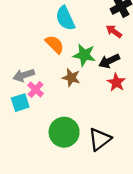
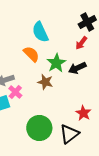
red arrow: (114, 31) -> (81, 43), turned -88
green star: (84, 55) -> (56, 63), turned 30
red star: (116, 82) -> (83, 113), moved

